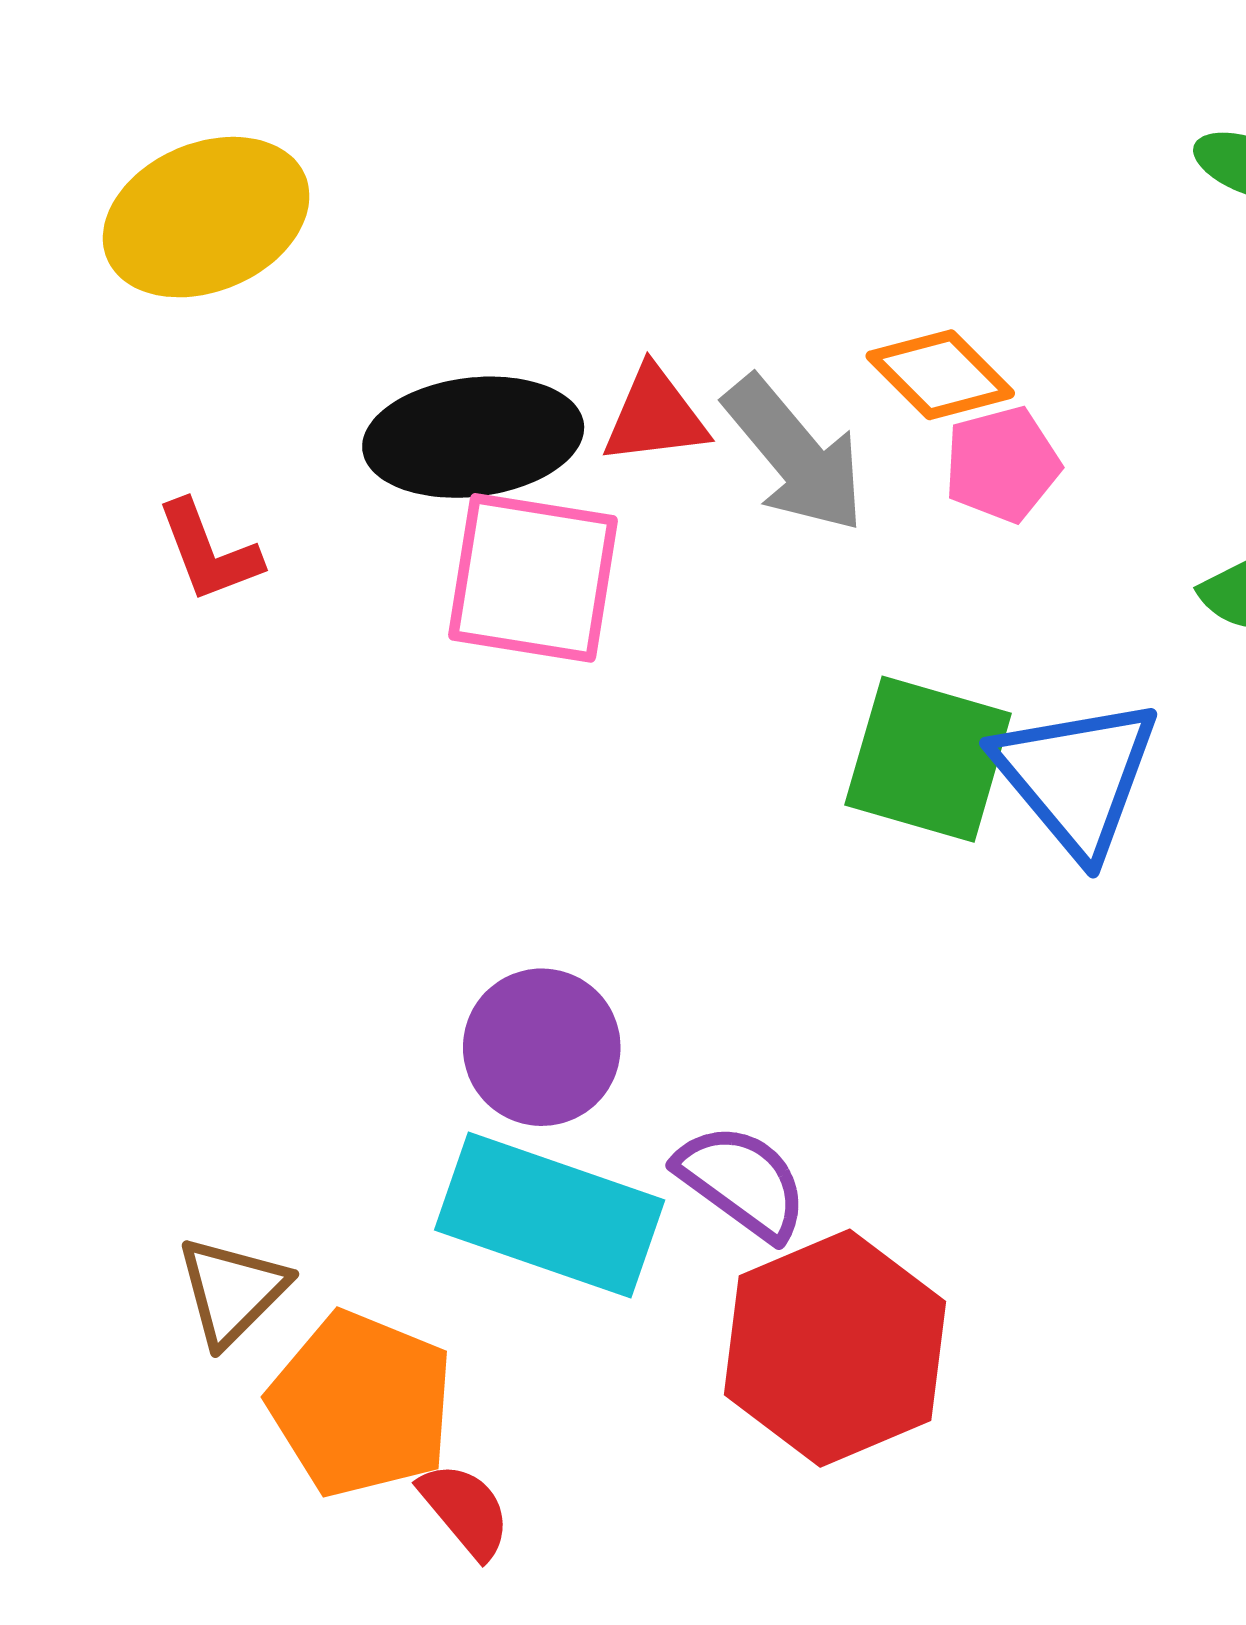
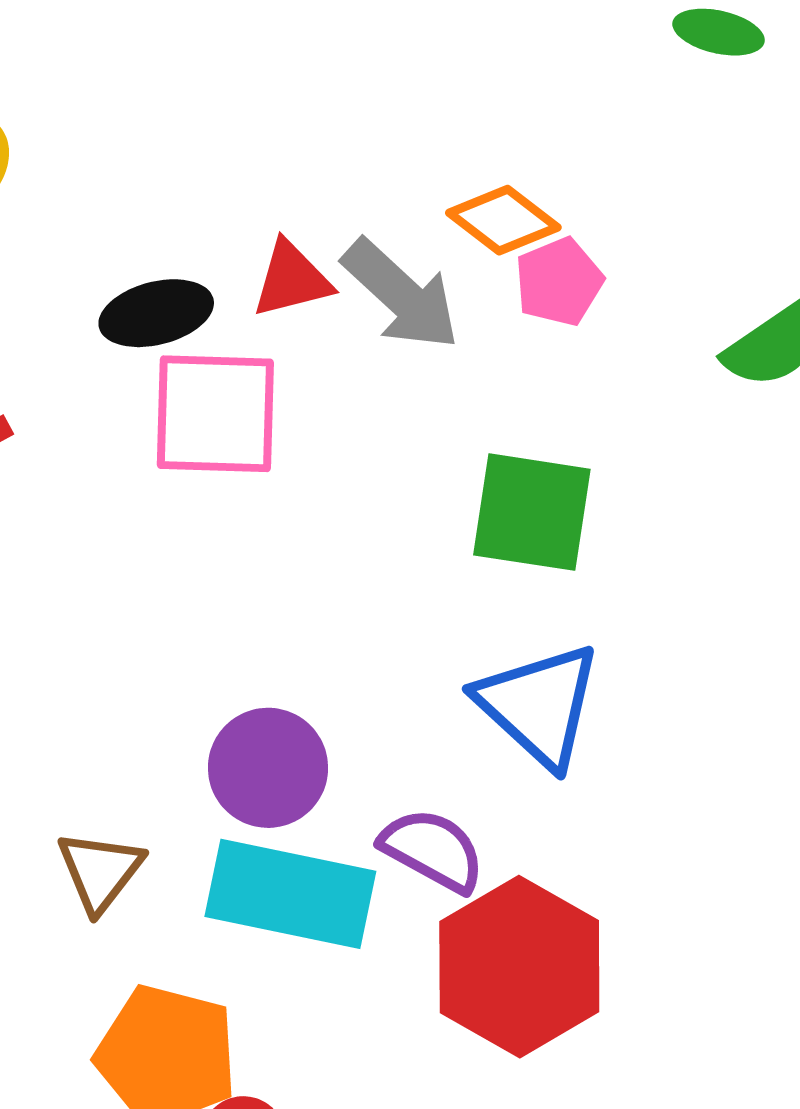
black ellipse: (473, 437) -> (156, 313), size x0.7
blue triangle: (1077, 777) -> (539, 705), moved
brown triangle: (232, 1291) -> (100, 871), moved

